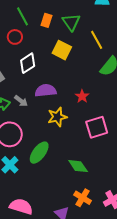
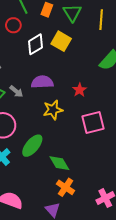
yellow line: (97, 40) -> (101, 20), moved, turned 30
white diamond: (28, 63) -> (35, 44), moved
green diamond: (78, 166) -> (59, 163), moved
orange cross: (83, 198) -> (66, 187), moved

